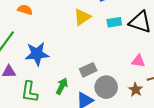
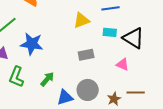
pink triangle: (138, 61) -> (123, 64), moved
gray rectangle: (88, 70) -> (86, 55), moved

